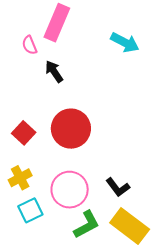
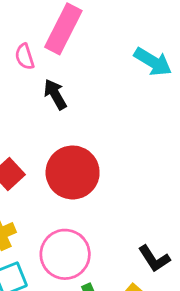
black L-shape: (118, 187) -> (154, 259), moved

